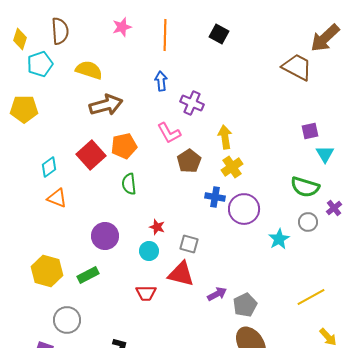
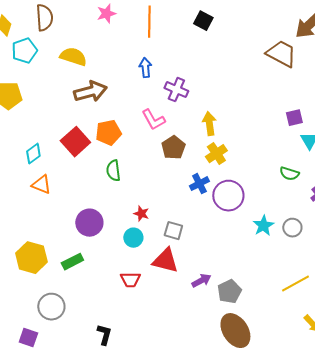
green semicircle: (305, 187) -> (289, 174), size x0.7
blue cross: (215, 197) -> (199, 184), turned -36
gray circle: (308, 222) -> (292, 228), moved

